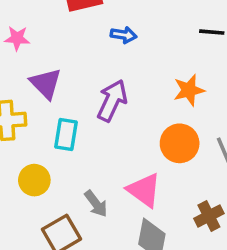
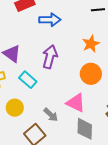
blue arrow: (124, 35) -> (50, 20), size x1.5
cyan rectangle: (66, 134) -> (28, 80), turned -48

